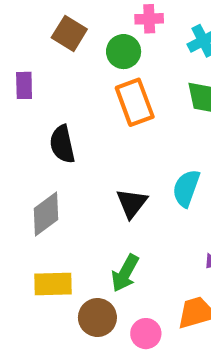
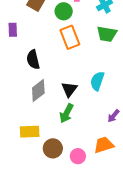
gray diamond: (46, 214) -> (38, 91), moved
green arrow: (125, 273) -> (67, 113), moved

